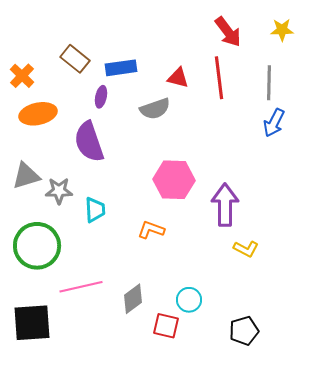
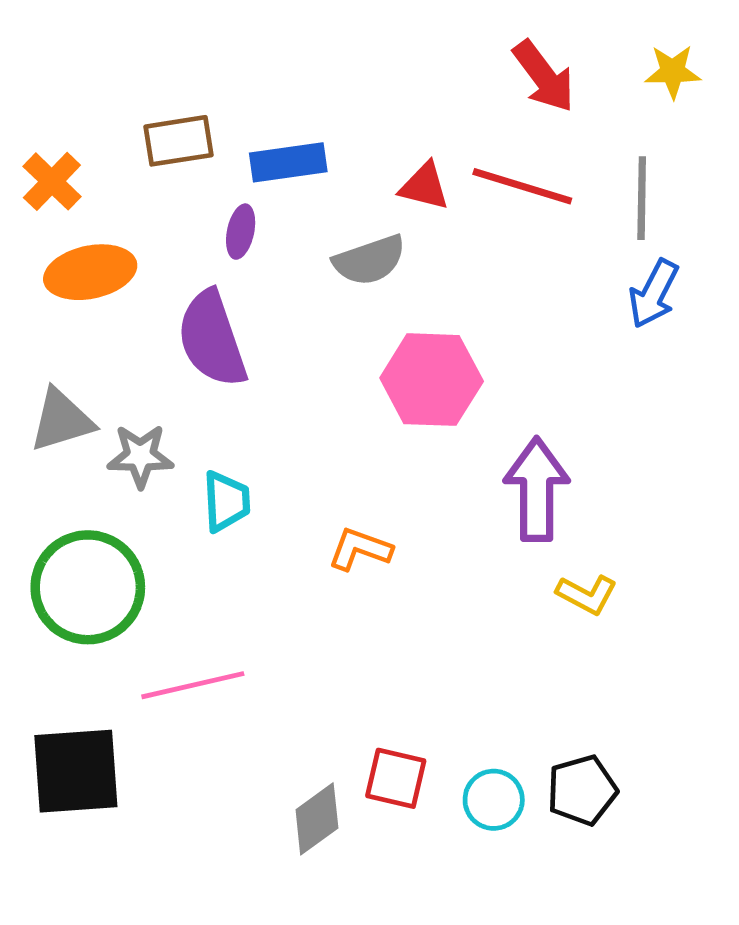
brown rectangle: (75, 59) -> (179, 141), turned -48
red line: (219, 78) -> (522, 186), turned -66
pink hexagon: (174, 180) -> (432, 380), moved
gray diamond: (133, 299) -> (317, 819), moved
cyan circle: (189, 300) -> (494, 800), moved

